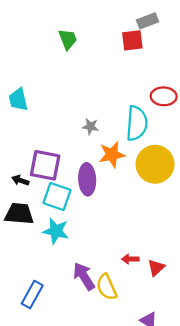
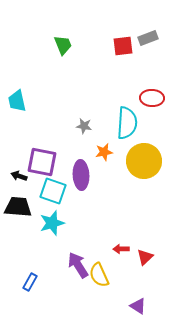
gray rectangle: (147, 21) -> (148, 38), moved
orange star: (112, 155) -> (104, 152), size x0.7
cyan star: (56, 231) -> (52, 223), turned -30
blue rectangle: (32, 295) -> (30, 282), size x0.7

